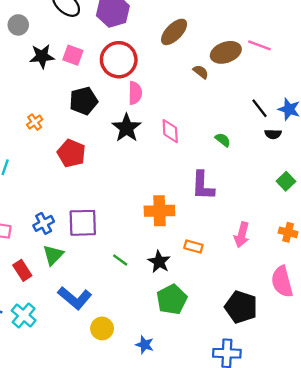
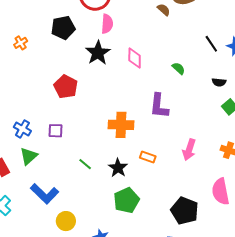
black semicircle: (273, 134) -> (219, 82), moved
red pentagon: (71, 153) -> (66, 87), moved
blue cross: (44, 223) -> (22, 129), turned -36
purple square: (83, 223) -> (56, 131), size x0.6

